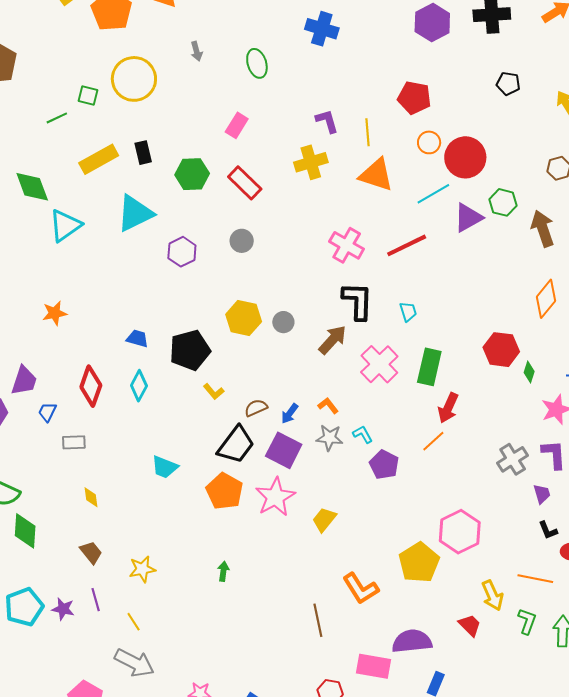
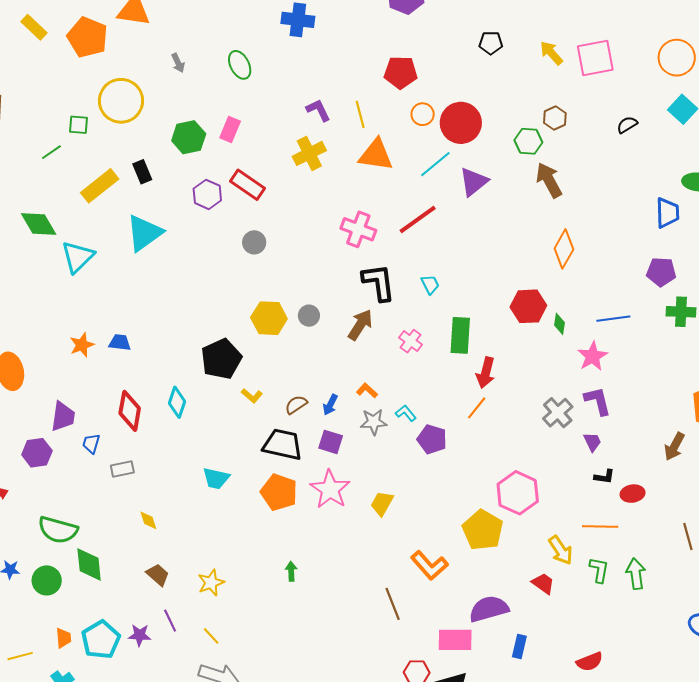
green hexagon: (192, 174) -> (189, 137), moved
green hexagon: (503, 202) -> (528, 141), moved
purple hexagon: (182, 252) -> (207, 194), moved
blue trapezoid: (137, 338) -> (120, 343), moved
pink cross: (379, 364) -> (411, 341), size x0.6
black trapezoid: (236, 445) -> (283, 444), turned -105
purple square: (284, 450) -> (331, 442), size x0.7
black L-shape: (548, 530) -> (604, 477), turned -50

